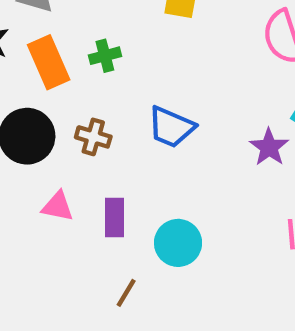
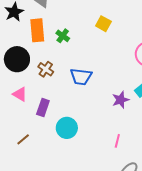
green cross: (105, 56) -> (63, 36), turned 32
blue trapezoid: (171, 127) -> (81, 77), turned -35
brown line: (126, 293) -> (23, 139), moved

